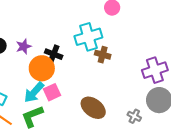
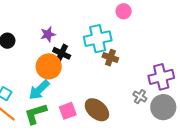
purple star: (24, 46) -> (48, 34), moved
pink square: (52, 92) -> (68, 111), moved
gray cross: (134, 116) -> (140, 97), moved

